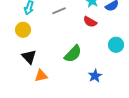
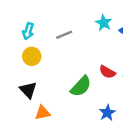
red semicircle: (90, 22) -> (107, 72), moved
yellow circle: (23, 30) -> (32, 56), moved

